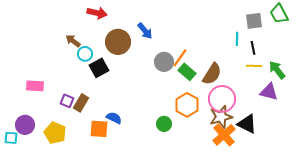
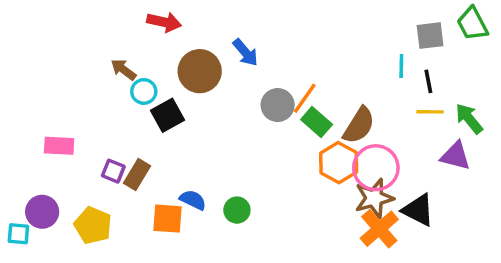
orange hexagon: (187, 105) -> (339, 163), moved
green circle: (164, 124) -> (237, 210), moved

